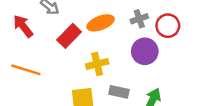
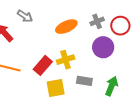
red rectangle: (69, 36) -> (43, 65), moved

